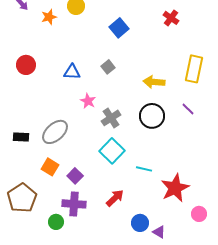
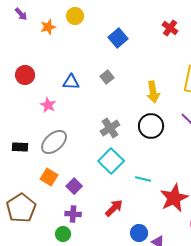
yellow arrow: (154, 82) -> (153, 92), turned -105
pink star: (88, 101) -> (48, 105), moved
purple cross: (74, 204) -> (73, 214), size x0.7
green circle: (56, 222) -> (63, 234), moved

